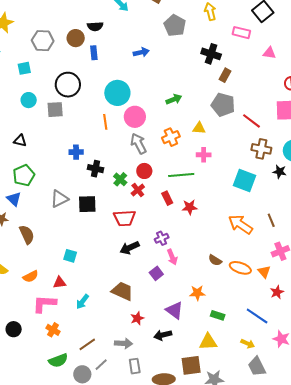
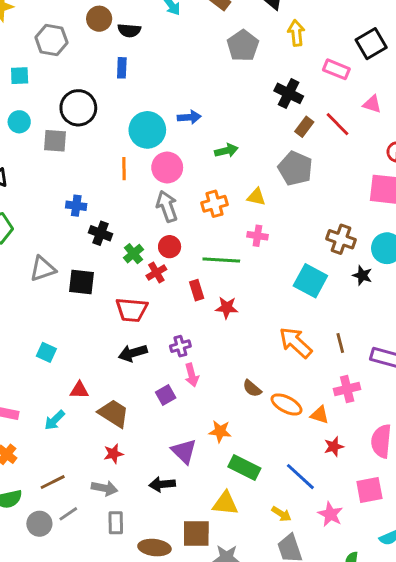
brown circle: (76, 38) -> (99, 19), moved
blue arrow: (141, 52) -> (189, 117), moved
red line: (251, 121) -> (337, 124), moved
orange triangle: (264, 272) -> (320, 415), turned -40
red triangle: (60, 283) -> (79, 390), moved
green rectangle: (218, 315) -> (244, 468), size x1.5
red star: (137, 318) -> (113, 454), moved

